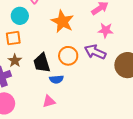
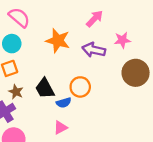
pink star: (106, 30) -> (122, 40), moved
purple arrow: (95, 52) -> (94, 50), moved
orange circle: (68, 56) -> (80, 87), moved

